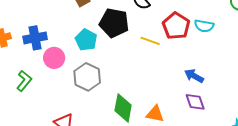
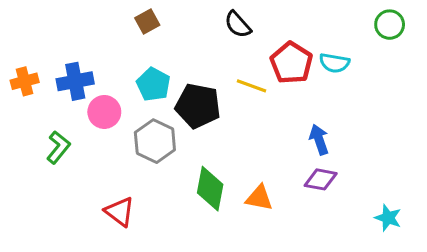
black pentagon: (114, 23) -> (198, 106), moved
blue arrow: (194, 76) -> (319, 140), turned 42
purple diamond: (195, 102) -> (321, 179), turned -60

